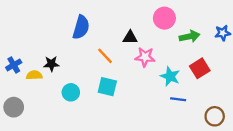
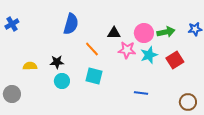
pink circle: (164, 18) -> (144, 33), moved
black star: (51, 64) -> (57, 62), moved
blue cross: (14, 65) -> (12, 24), moved
cyan star: (170, 76) -> (149, 55), moved, turned 30
blue line: (178, 99) -> (141, 93), moved

